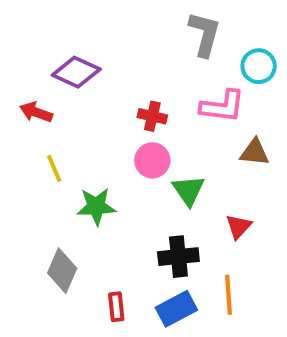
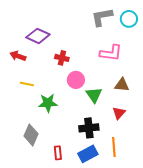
gray L-shape: (204, 34) -> (102, 17), turned -115
cyan circle: (259, 66) -> (129, 19), moved
red cross: (152, 116) -> (62, 58), moved
brown triangle: (255, 152) -> (122, 85), moved
yellow line: (54, 168) -> (27, 84), turned -56

